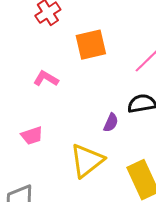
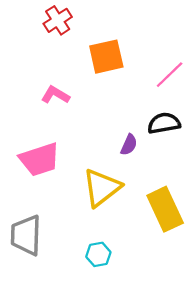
pink trapezoid: (32, 136) -> (40, 159), size x1.6

